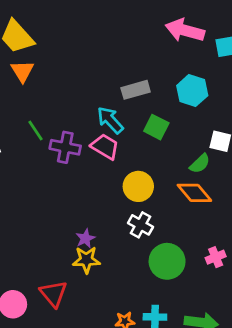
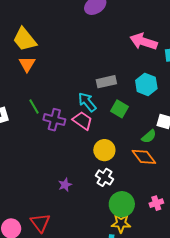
yellow star: (86, 260) -> (121, 223), moved

